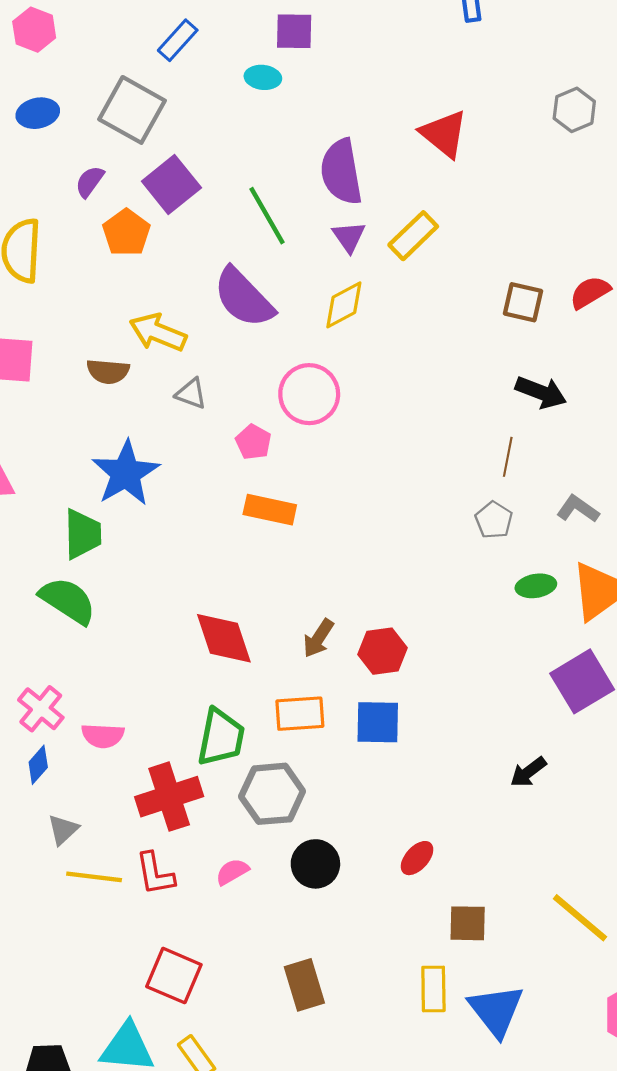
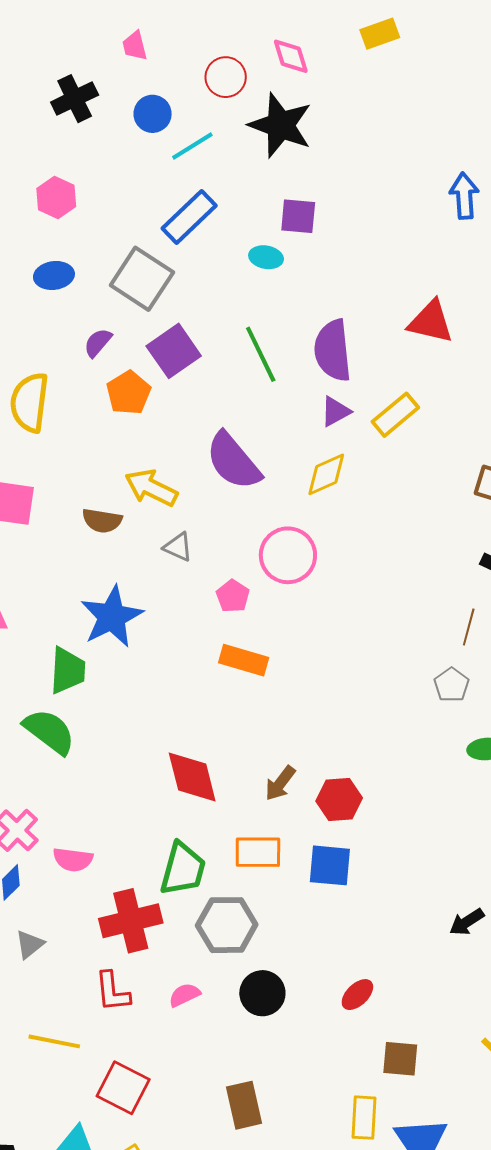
blue rectangle: (178, 40) -> (189, 217), size x1.4
red triangle: (444, 134) -> (431, 322), turned -30
green line: (267, 216) -> (261, 354), moved
purple triangle: (349, 237) -> (335, 411), turned 32
yellow line: (94, 877) -> (54, 1041), moved

